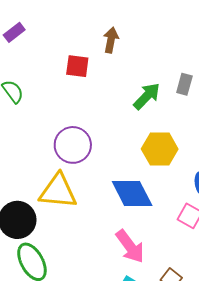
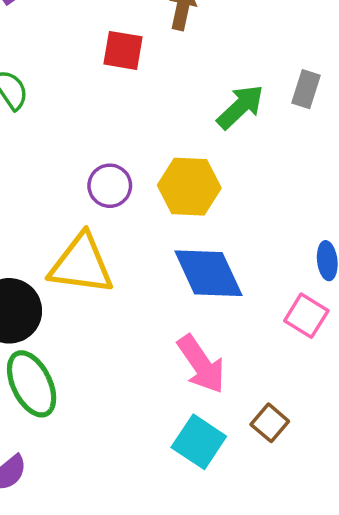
purple circle: (73, 145) -> (110, 186), size x0.7
yellow hexagon: (160, 149) -> (189, 187), moved

